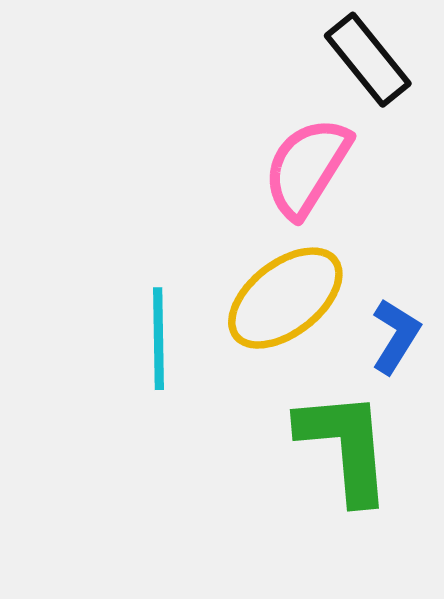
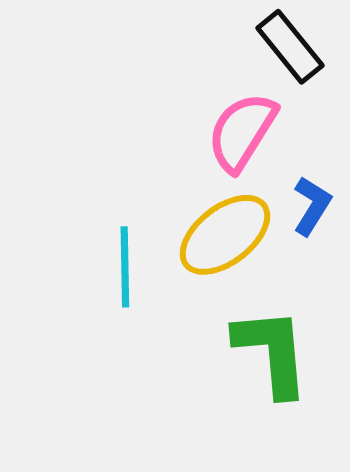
blue L-shape: (396, 336) -> (312, 206), moved

